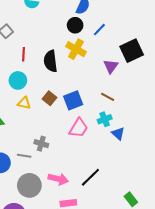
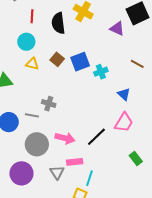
purple triangle: (111, 66) -> (117, 29), turned -42
brown line: (108, 97) -> (137, 64), moved
cyan cross: (105, 119) -> (101, 72), moved
pink trapezoid: (79, 128) -> (124, 122), moved

